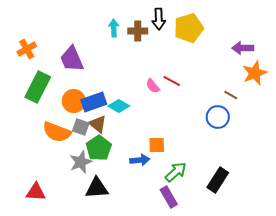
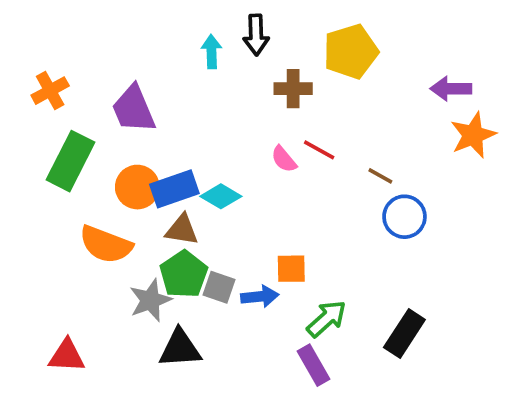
black arrow: (159, 19) -> (256, 35), moved
brown cross: (138, 31) -> (293, 89), moved
brown line: (231, 95) -> (380, 176), moved
brown triangle: (98, 124) -> (182, 230), turned -30
gray square: (81, 127) -> (219, 287), moved

